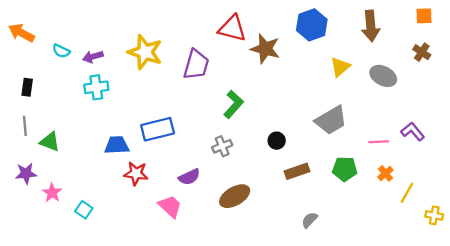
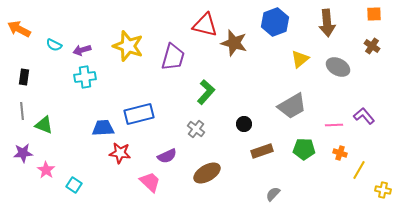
gray cross: (222, 146) -> (196, 129), turned -30
orange cross: (385, 173) -> (340, 153), turned -32

